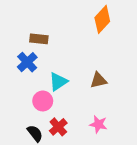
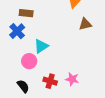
brown triangle: (98, 80) -> (85, 24), moved
red cross: (58, 127) -> (50, 81), moved, turned -32

